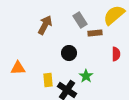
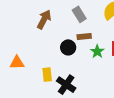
brown rectangle: (95, 33) -> (84, 36), moved
green star: (86, 76) -> (97, 51), moved

